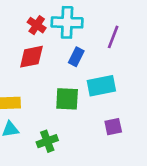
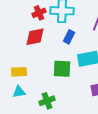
red cross: (37, 25) -> (39, 13), turned 32

